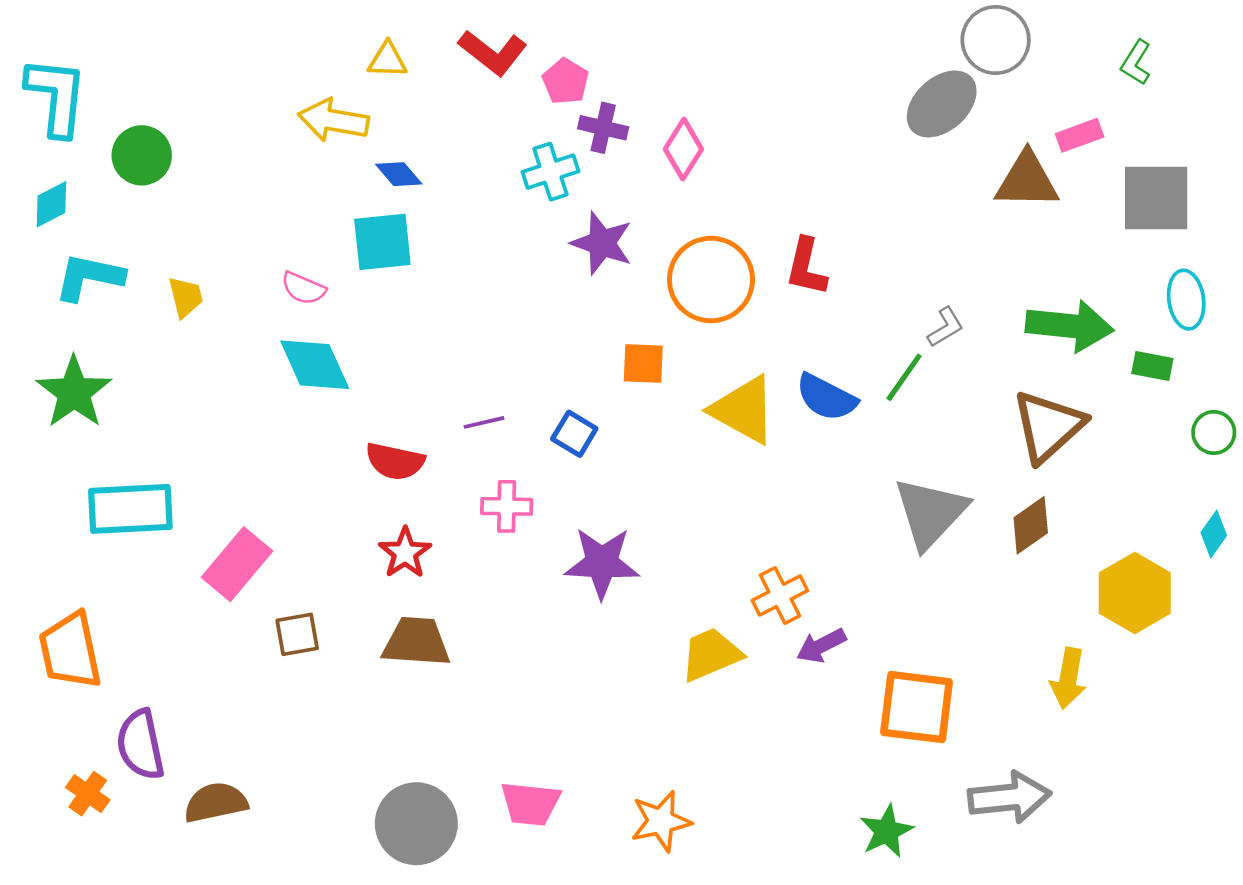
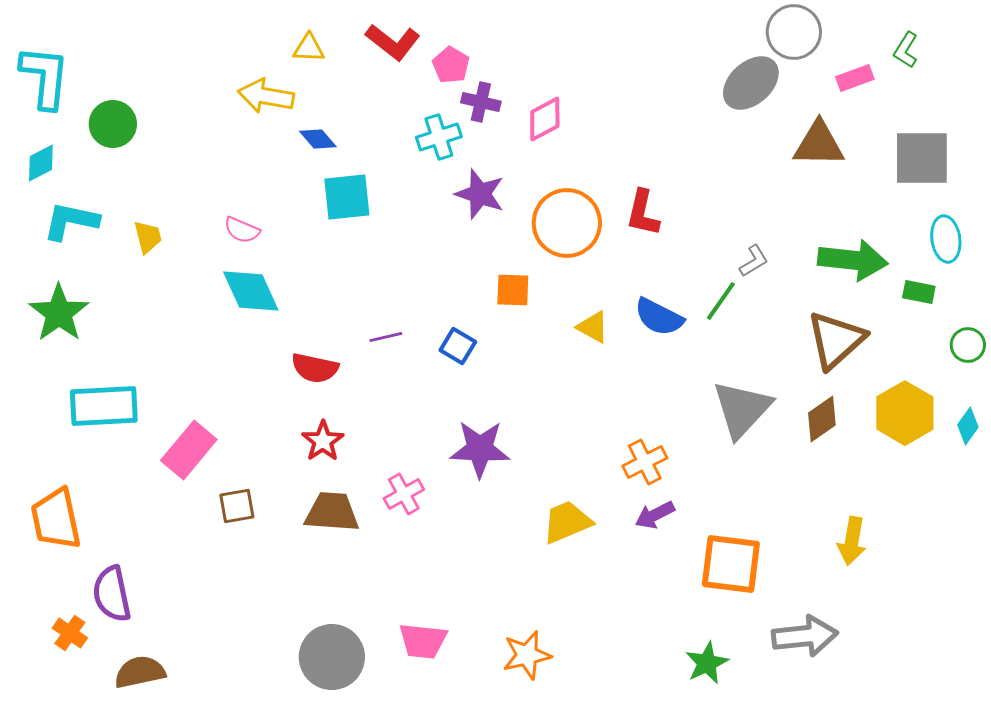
pink rectangle: (1080, 135) -> (855, 78), moved
pink diamond: (683, 149) -> (545, 119), turned 30
cyan square: (382, 242) -> (347, 197), moved
yellow triangle: (744, 410) -> (593, 327), size x0.6
pink cross: (507, 506) -> (404, 494), moved, turned -30
yellow hexagon: (1135, 593) -> (905, 413), moved
orange cross: (780, 595) -> (645, 462), moved
brown semicircle: (216, 802) -> (140, 672), moved

